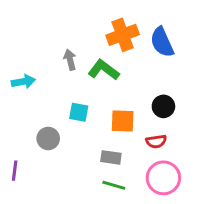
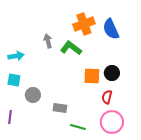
cyan square: (79, 112) -> (14, 80), moved
orange square: (123, 121) -> (92, 76), moved
red semicircle: (156, 141) -> (107, 97), turned 112
gray rectangle: (111, 157) -> (60, 108), moved

